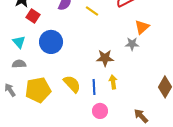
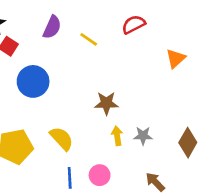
orange triangle: (142, 27) -> (176, 58), moved
gray star: (132, 44) -> (143, 136), moved
blue line: (94, 87) -> (70, 178), moved

